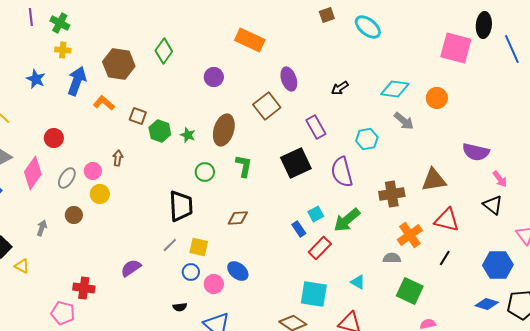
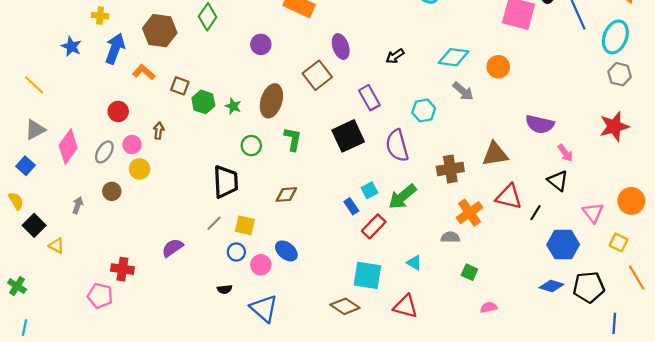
red circle: (54, 138) -> (118, 111), moved
black line: (445, 258) -> (535, 213), moved
green square: (410, 291) -> (469, 272), size x0.6

